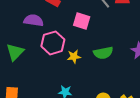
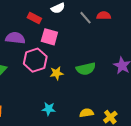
pink square: (82, 21) -> (49, 37), moved

